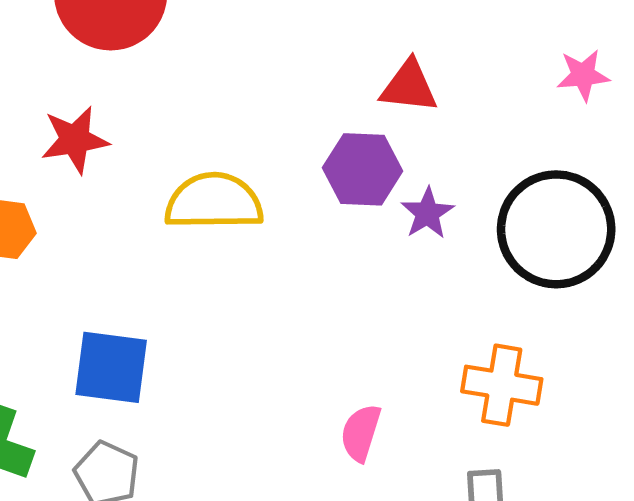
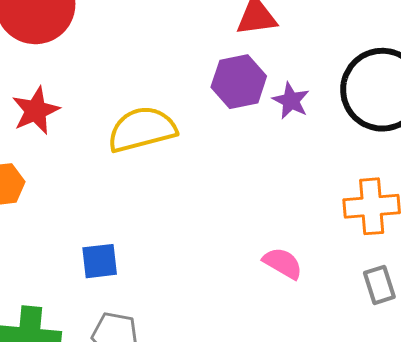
blue square: (111, 367) -> (100, 261), size x0.7
pink semicircle: (361, 433) -> (283, 263), turned 117

